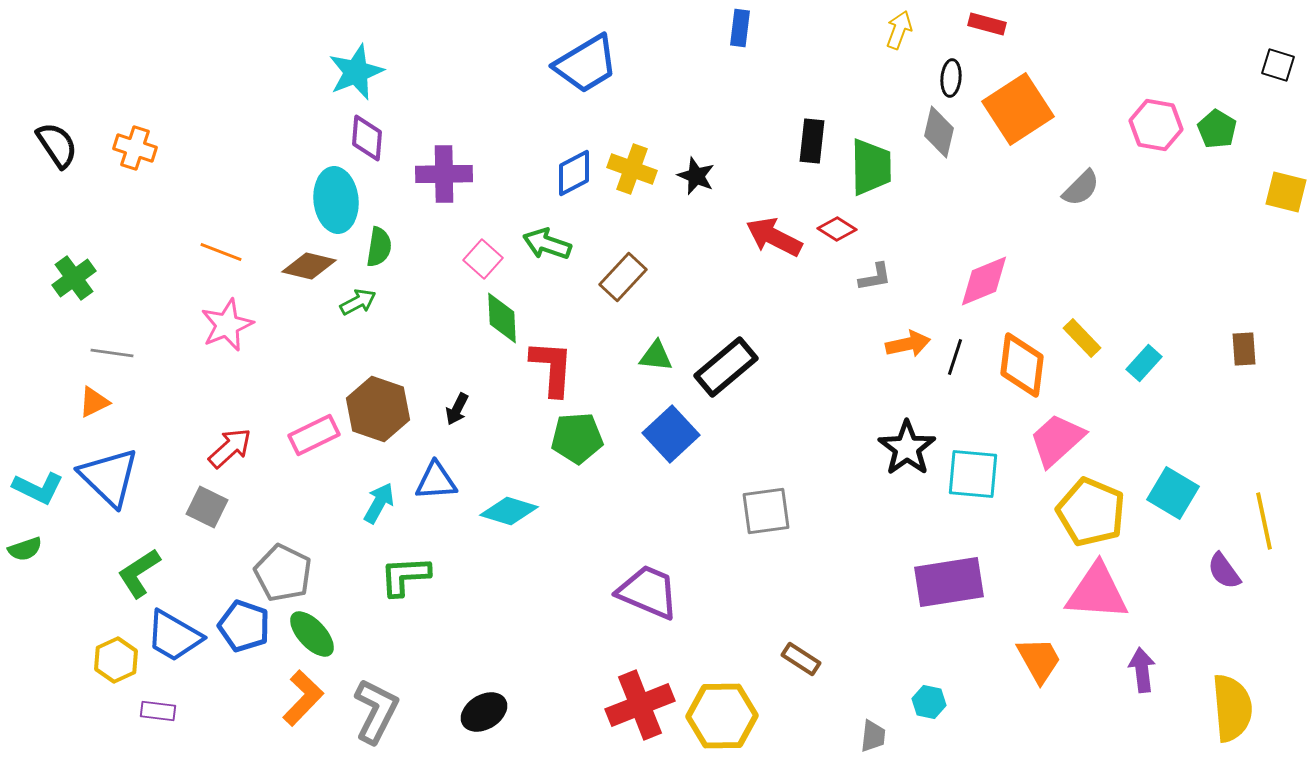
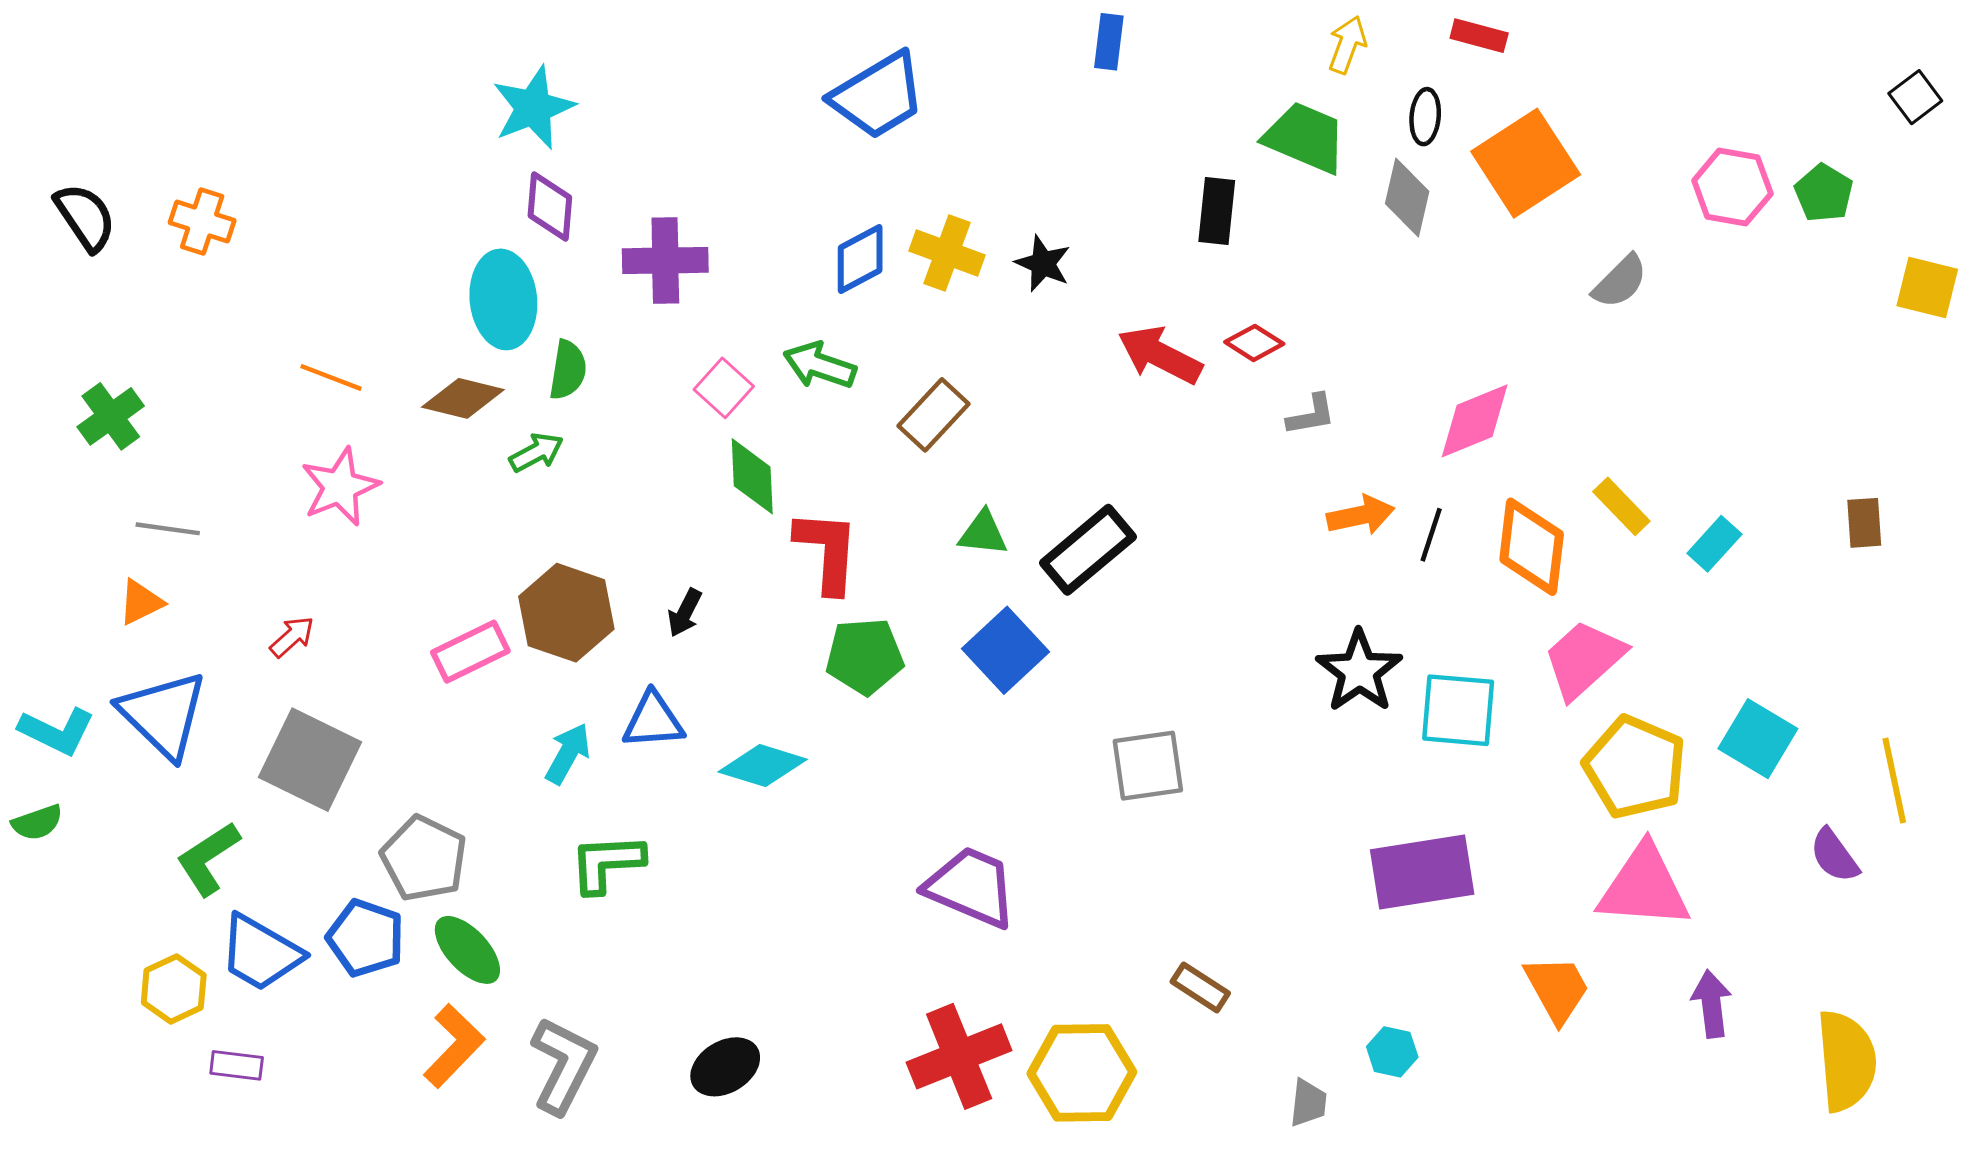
black square: (1278, 65) -> (1915, 97), turned 36
green trapezoid: (871, 167) -> (1305, 138), moved, turned -66
red arrow: (230, 448) -> (292, 637), moved, size x0.7
gray square: (207, 507) -> (310, 760), size x1.6

